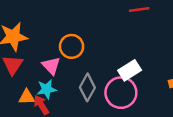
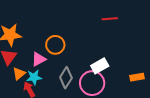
pink triangle: (51, 66) -> (39, 59), turned 42
orange triangle: (27, 97) -> (19, 74), moved, turned -40

